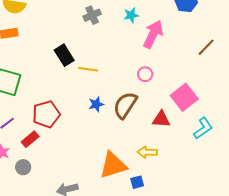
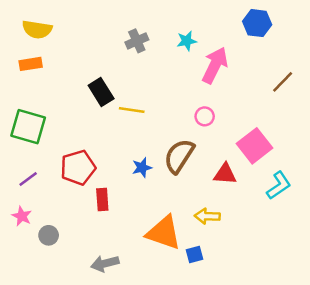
blue star: (96, 104) -> (142, 168), moved
red rectangle: (30, 139) -> (102, 200), moved, turned -54
orange triangle: (113, 165) -> (164, 233), turned 36

